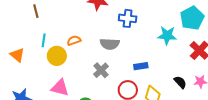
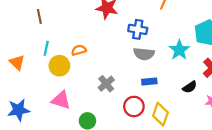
cyan star: (167, 35) -> (179, 50), turned 30
gray semicircle: (110, 44) -> (144, 54), moved
black semicircle: (180, 82) -> (190, 87), moved, turned 96

